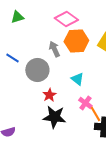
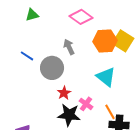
orange hexagon: (76, 41) -> (105, 41), moved
cyan triangle: (77, 79) -> (106, 77), moved, size x1.5
pink cross: (85, 103) -> (86, 104), moved

